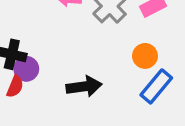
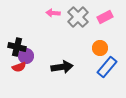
red semicircle: (15, 86) -> (19, 67), turned 48

